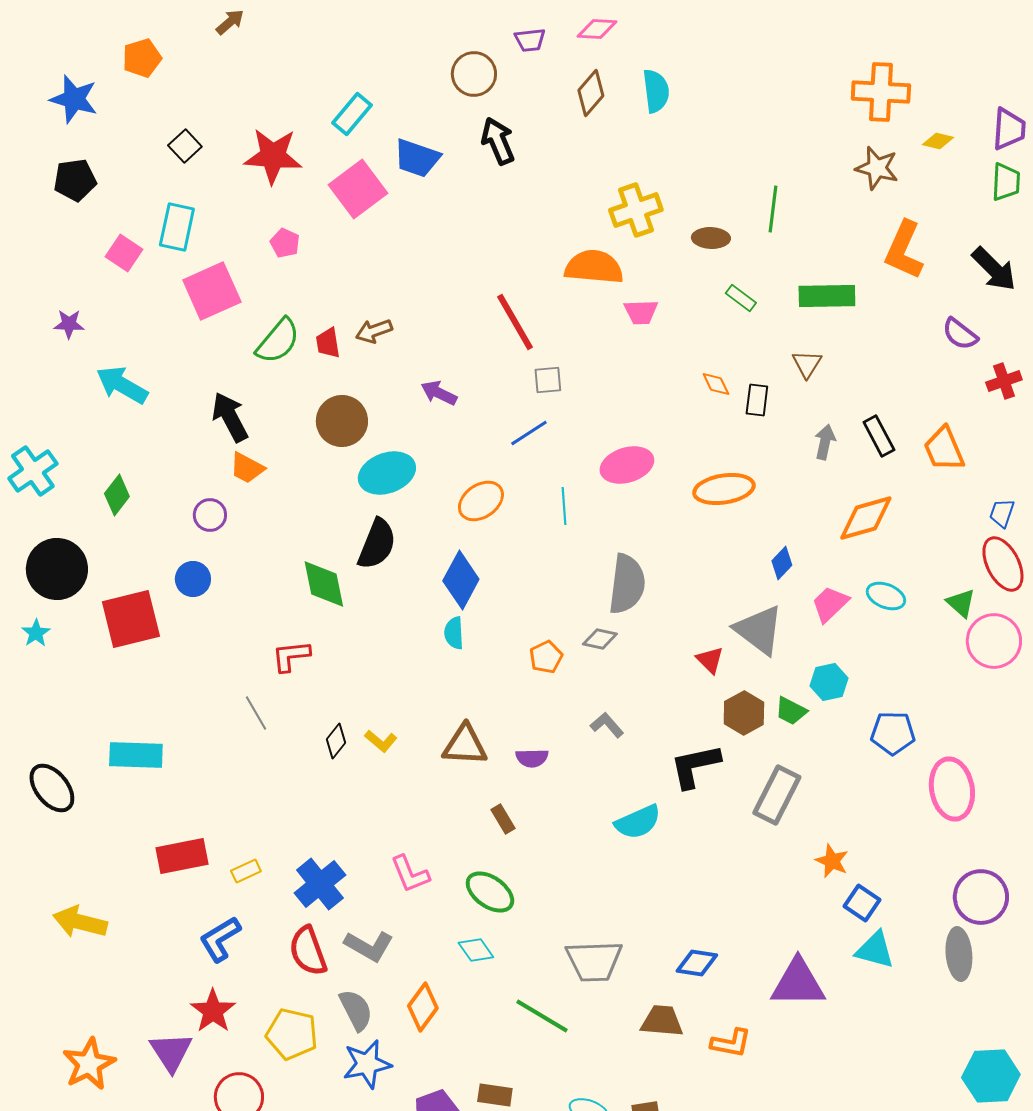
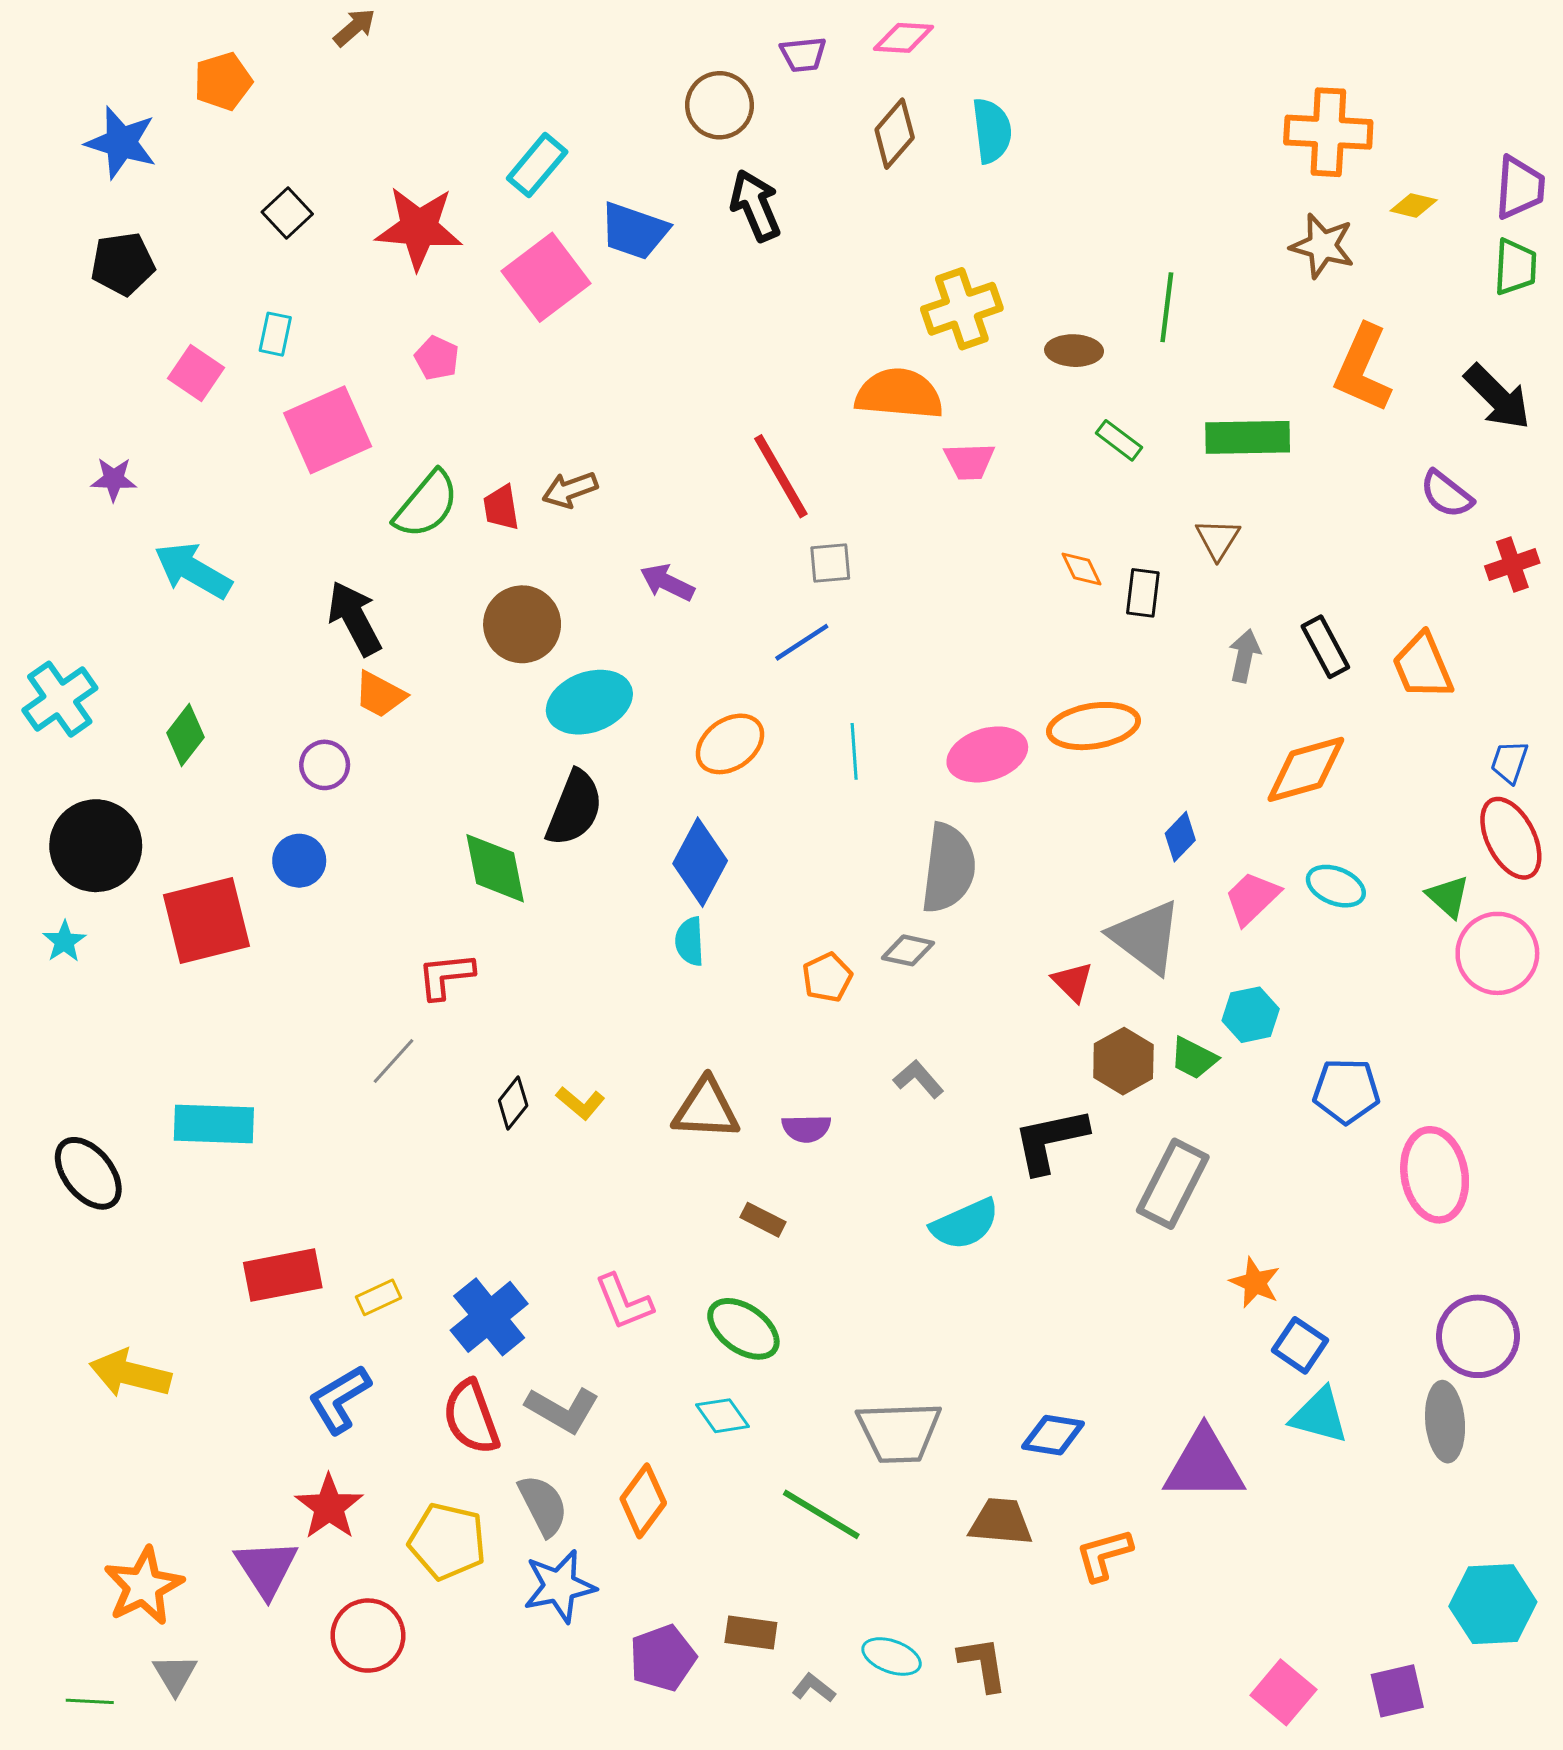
cyan rectangle: (177, 227) -> (275, 334), size x0.6
pink ellipse: (627, 465) -> (987, 754), moved
gray line: (256, 713) -> (393, 1061), turned 72
brown rectangle: (503, 819) -> (763, 1220), turned -32
orange L-shape: (731, 1043) -> (1104, 1555), turned 153

